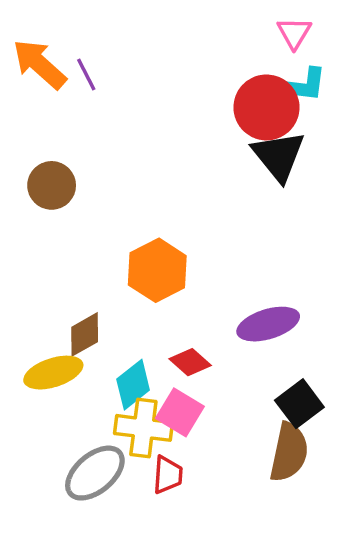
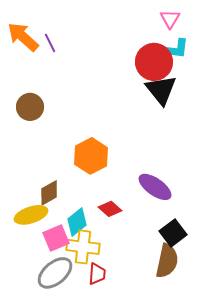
purple ellipse: (268, 324) -> (155, 187), turned 52
pink square: (180, 412) -> (56, 238), moved, turned 36

